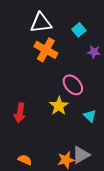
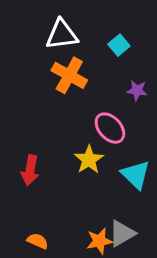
purple star: (94, 52) -> (137, 90), moved
cyan triangle: (90, 116) -> (136, 175), size x1.5

